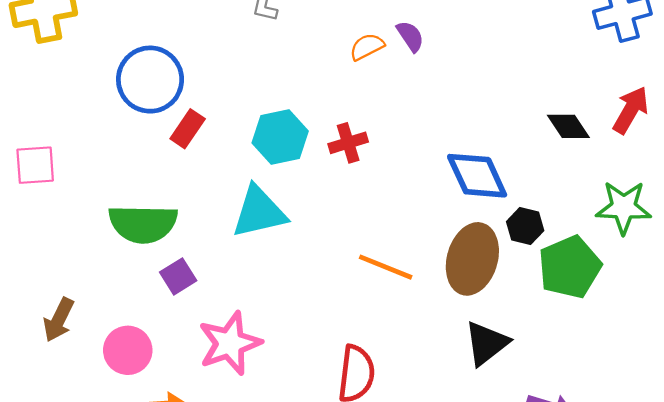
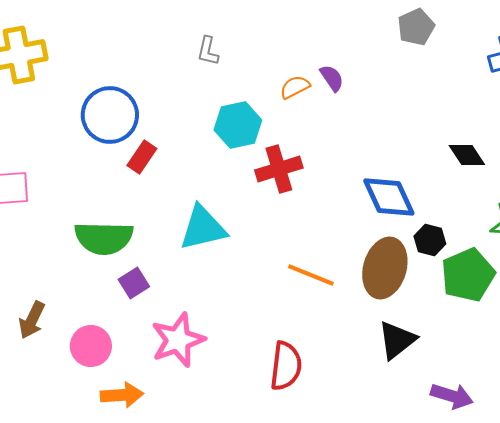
cyan hexagon: (280, 137) -> (238, 125), moved
red cross: (348, 143) -> (279, 169), size x1.4

